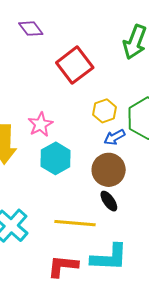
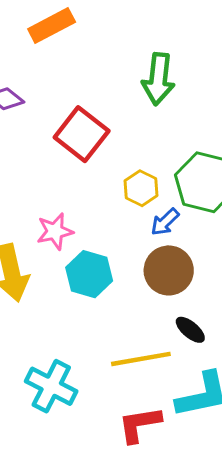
pink star: (40, 124) -> (55, 231), turned 30
black ellipse: (109, 201) -> (190, 330), moved

